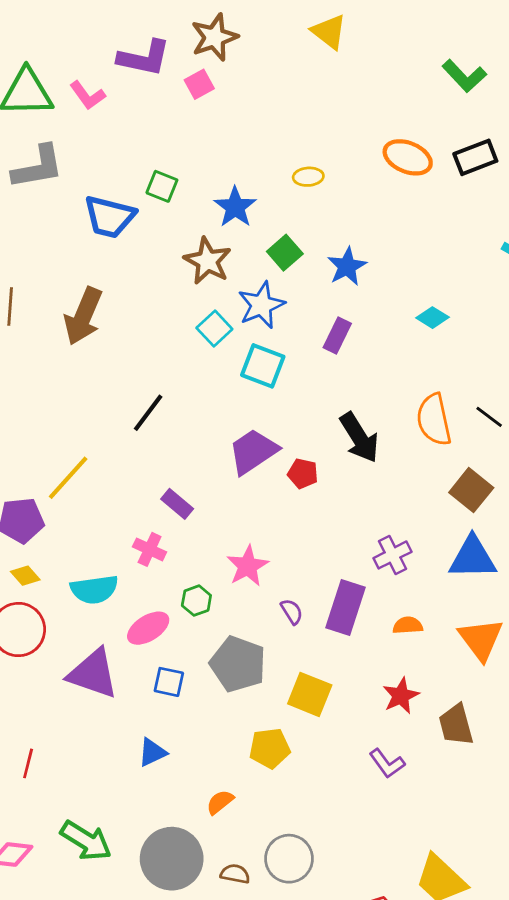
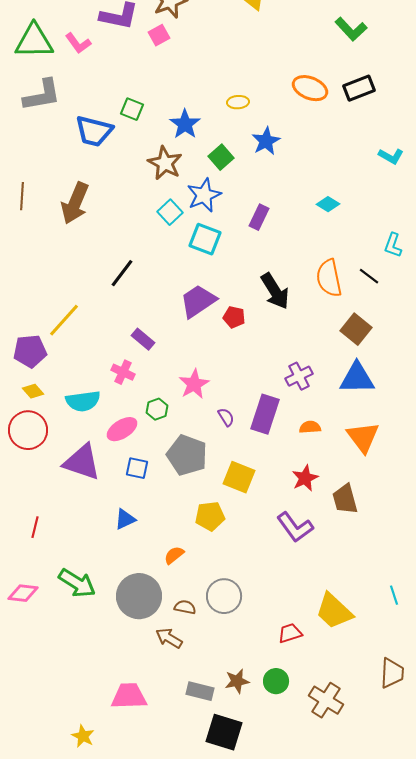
blue star: (347, 266) -> (266, 141), moved
purple L-shape: (387, 763) -> (295, 527), size x1.4

